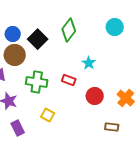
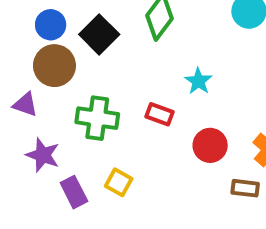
brown rectangle: (112, 127) -> (245, 188), moved
purple rectangle: (18, 128) -> (74, 192), moved

